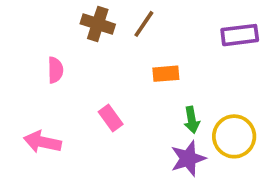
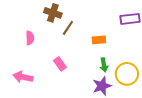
brown line: (144, 24) -> (68, 28), moved
orange rectangle: (166, 74) -> (99, 40), moved

